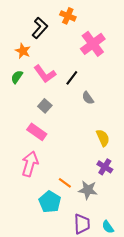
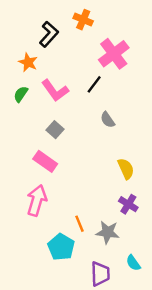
black line: (72, 78) -> (94, 84), moved
orange line: (65, 183) -> (79, 224), turned 32
cyan semicircle: (108, 227) -> (133, 263), moved

